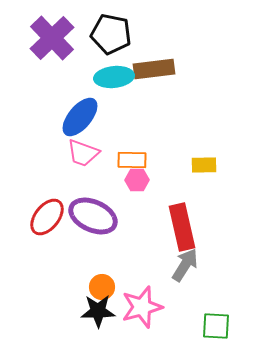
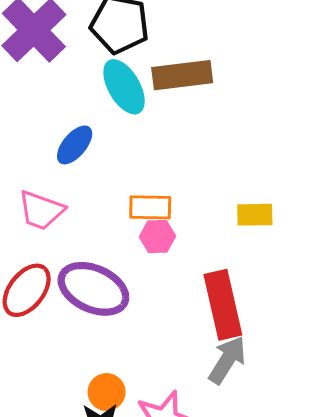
cyan ellipse: (114, 77) -> (124, 87), turned 66
blue ellipse: (80, 117) -> (75, 145), size x0.7
pink trapezoid: (83, 153) -> (41, 210), moved

